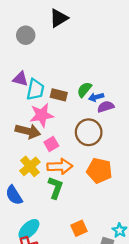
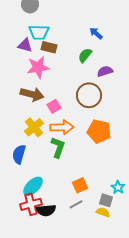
cyan trapezoid: (35, 90) -> (39, 32), moved, turned 80
brown rectangle: (59, 95) -> (49, 47), moved
blue arrow: (96, 97) -> (96, 33), moved, turned 56
pink star: (42, 115) -> (38, 67), moved
blue semicircle: (14, 195) -> (19, 154), turned 48

